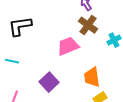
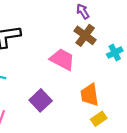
pink trapezoid: (68, 46) -> (62, 59), turned 50

